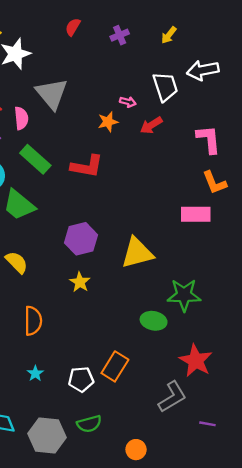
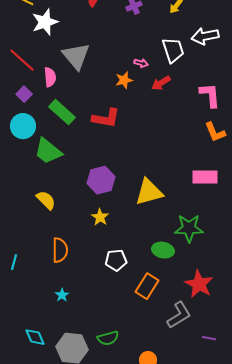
pink rectangle: (196, 214) -> (205, 177), moved
orange rectangle: (115, 366) -> (147, 286), moved
white pentagon: (81, 379) -> (116, 260), moved

